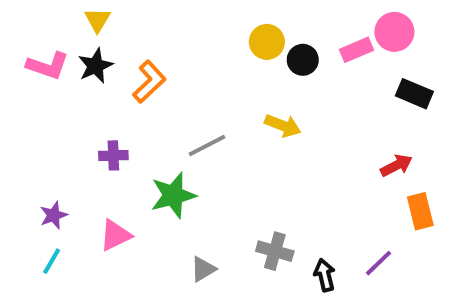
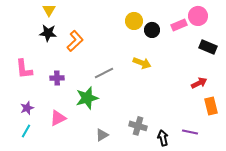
pink L-shape: (48, 66) -> (24, 69), moved, turned 65
black star: (95, 66) -> (48, 33), turned 30
purple line: (378, 263) -> (190, 132), turned 56

